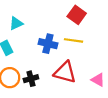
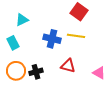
red triangle: (65, 72) -> (68, 66), size x0.7

